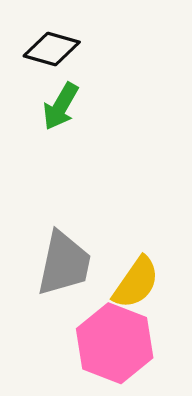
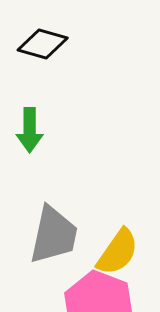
green arrow: (61, 106) -> (30, 130), moved, turned -30

